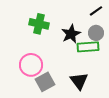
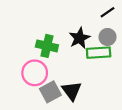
green cross: (39, 24) -> (47, 46), moved
black triangle: (79, 81) -> (72, 91), moved

